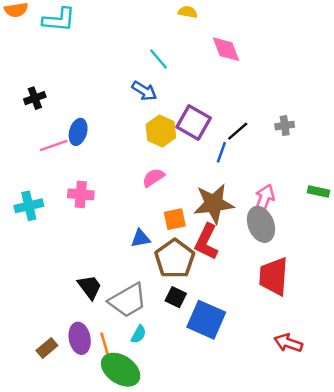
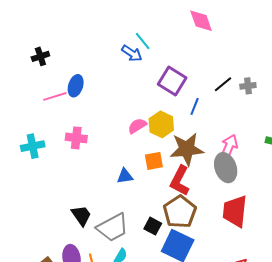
cyan line: (158, 59) -> (143, 41), moved
yellow hexagon: (161, 131) -> (161, 124), moved
black line: (238, 131) -> (223, 84), moved
brown pentagon: (175, 259) -> (180, 212), moved

